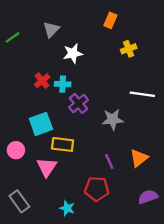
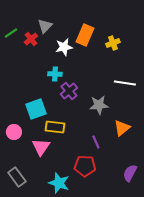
orange rectangle: (110, 20) -> (85, 35), moved, size x1.5
red cross: (42, 81) -> (31, 39), moved
orange triangle: (139, 158) -> (122, 128), moved
purple semicircle: (148, 197) -> (130, 173), turned -42
cyan star: (67, 208) -> (59, 183), size x1.5

